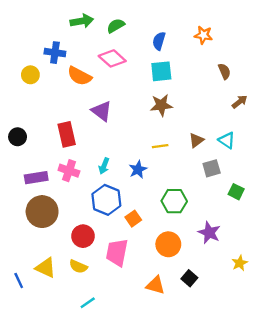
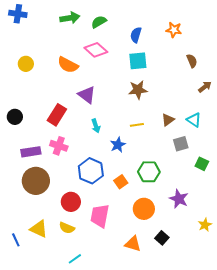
blue cross: (55, 53) -> (18, 14), moved
red rectangle: (67, 134) -> (57, 115), turned 45
cyan arrow: (104, 166) -> (96, 126), moved, turned -40
orange square: (133, 219) -> (121, 182), moved

